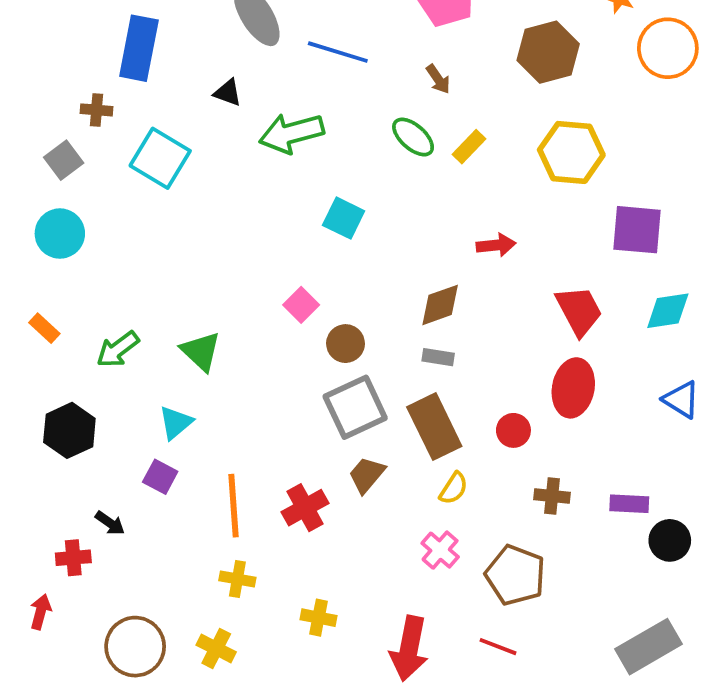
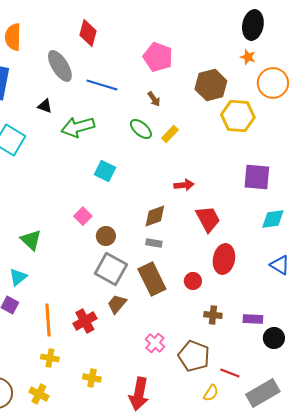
yellow hexagon: (571, 152) -> (238, 116), moved
red trapezoid: (579, 311) -> (208, 219), moved
gray square: (355, 407) -> (111, 269), turned -36
yellow semicircle: (454, 488) -> (211, 393), moved
red line: (498, 647) -> (230, 373), moved

